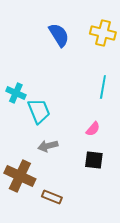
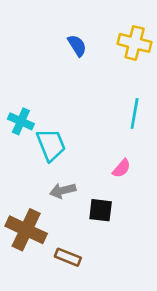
blue semicircle: (59, 35) -> (77, 46), size x0.7
black square: (94, 160) -> (101, 210), moved

